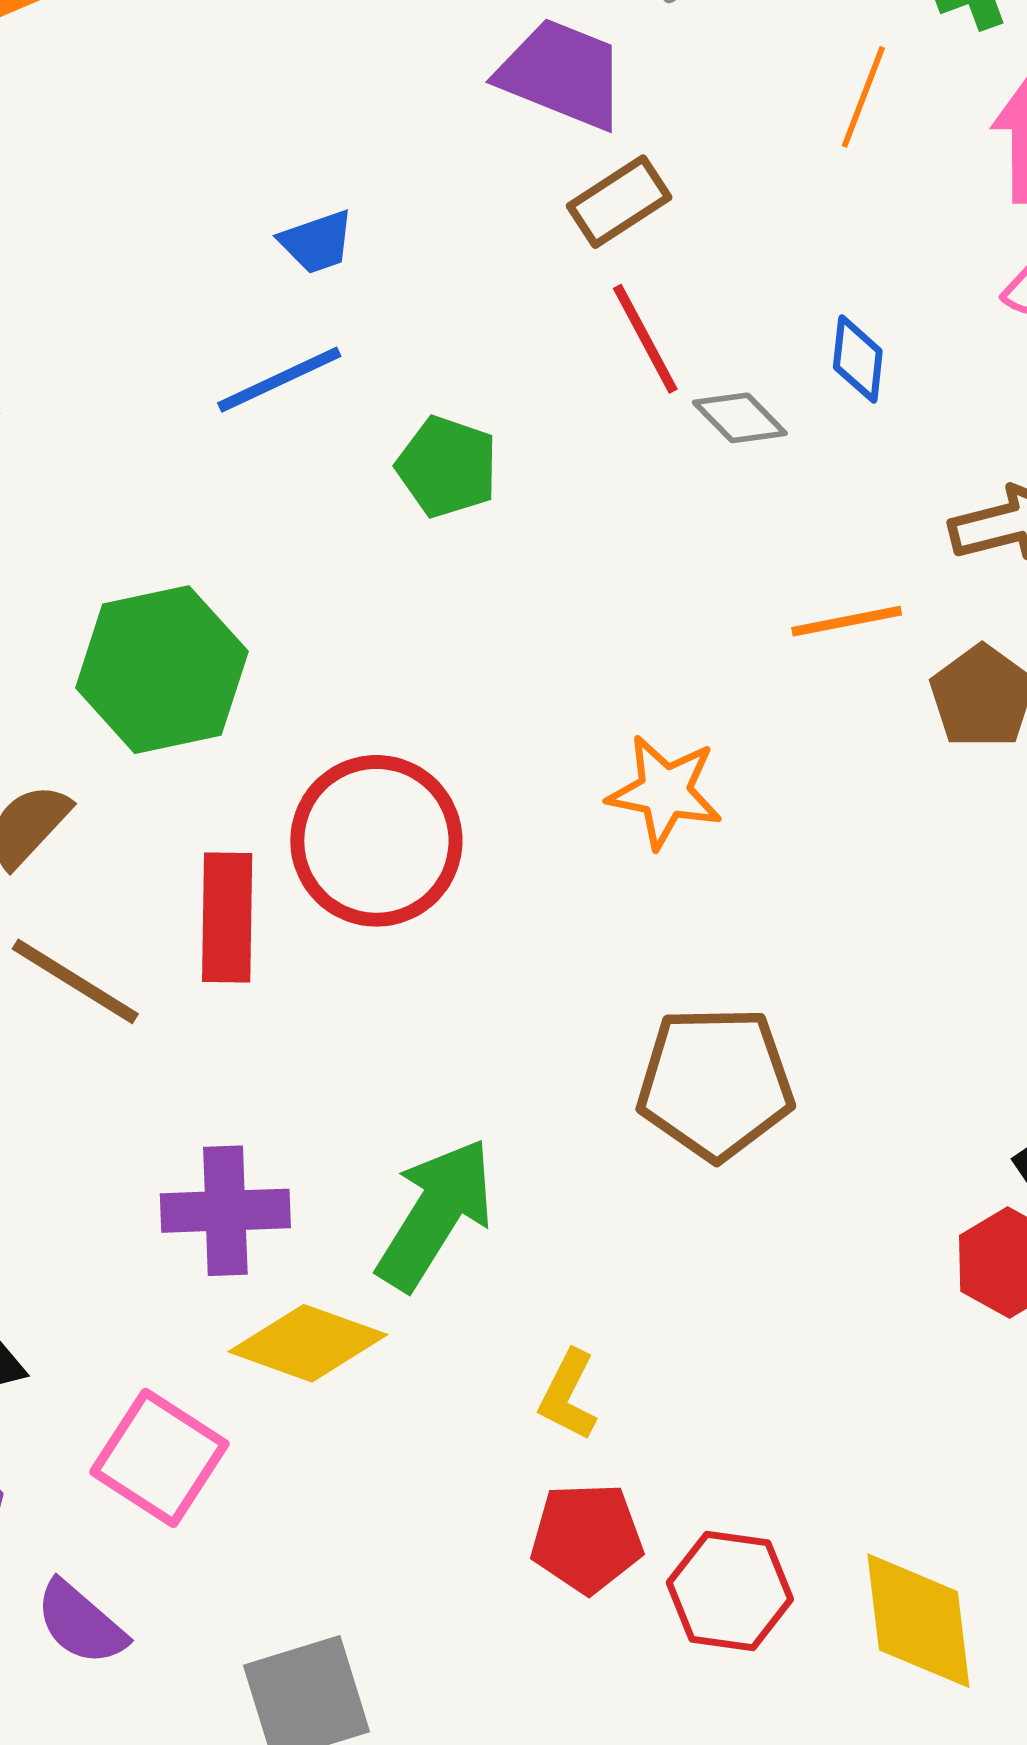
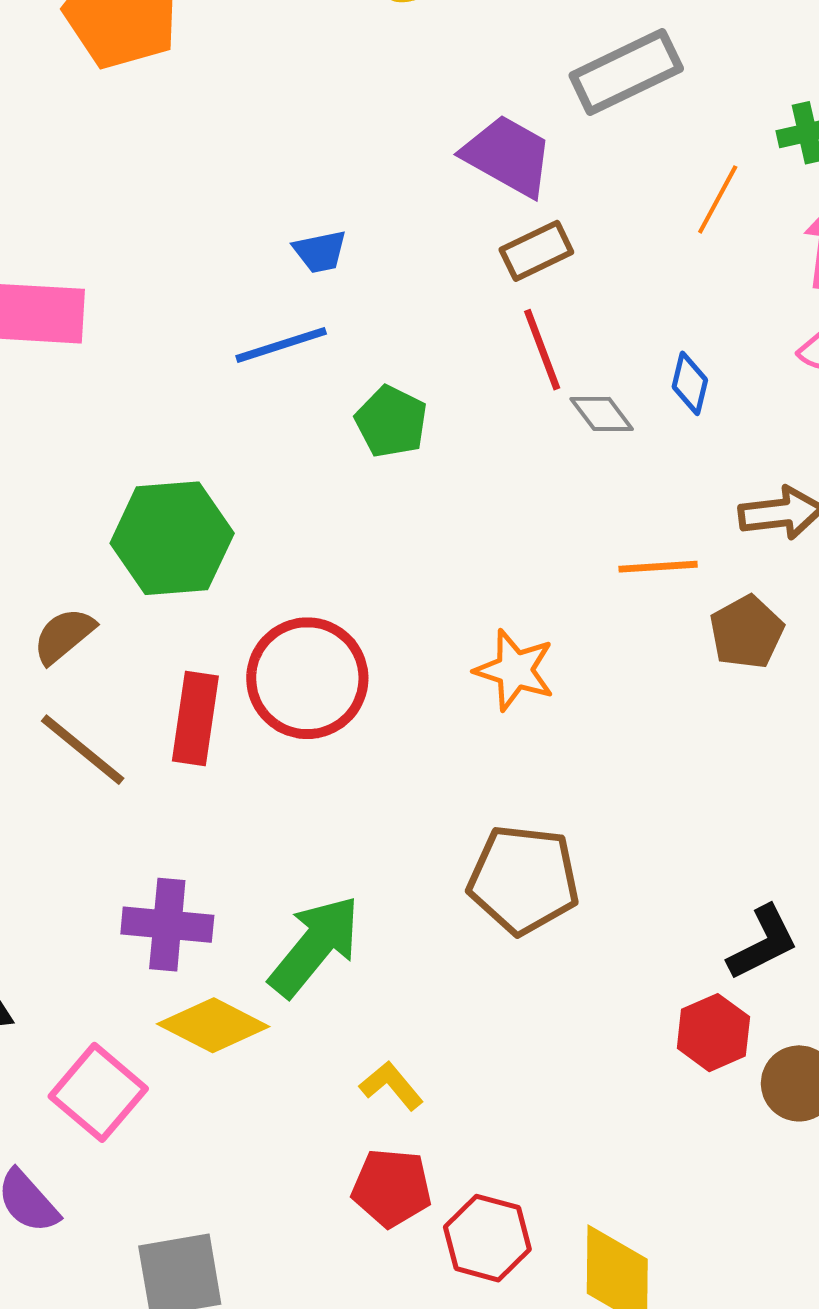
yellow L-shape: (568, 1395) -> (391, 1086), turned 106

